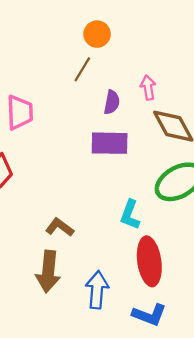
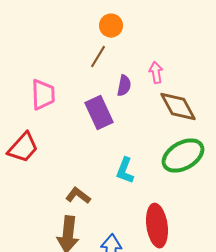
purple rectangle: (110, 143) -> (99, 113), moved, turned 64
cyan L-shape: (130, 215) -> (125, 171), moved

